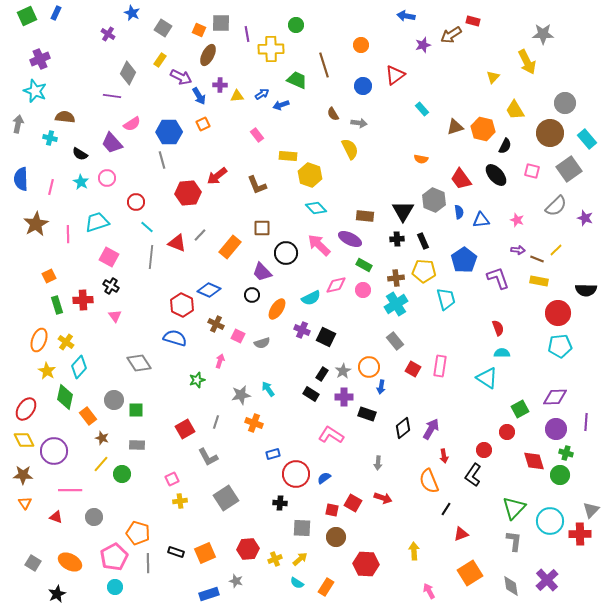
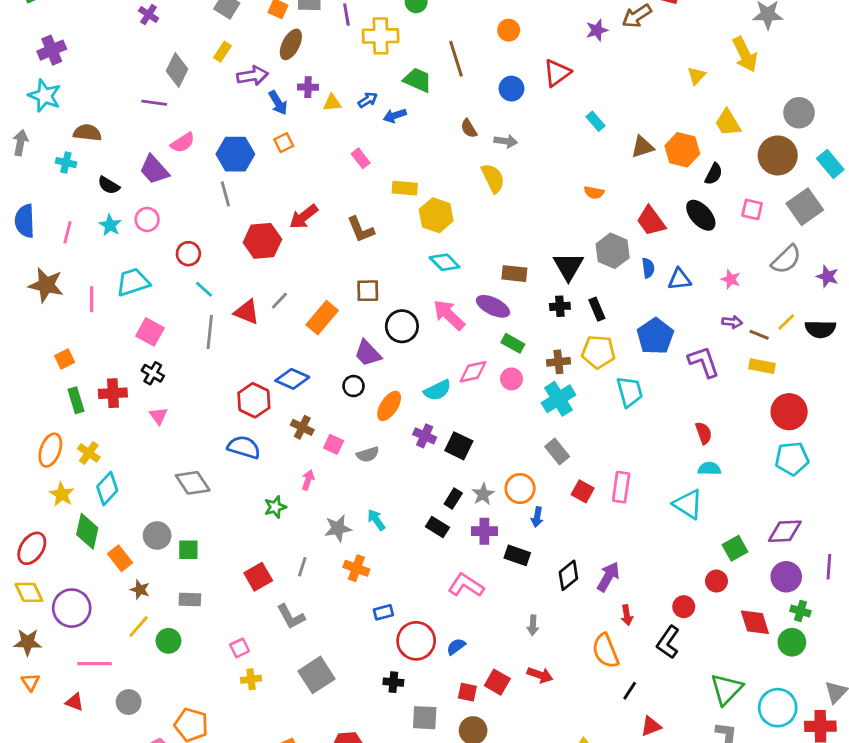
purple arrow: (181, 77) -> (252, 76), turned -35
brown star: (36, 224) -> (46, 285), turned -30
black semicircle: (586, 290) -> (820, 329), moved

